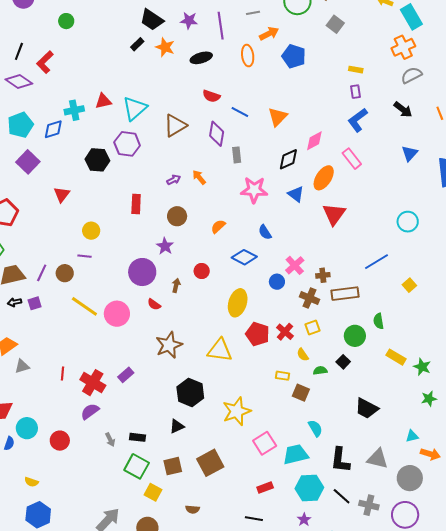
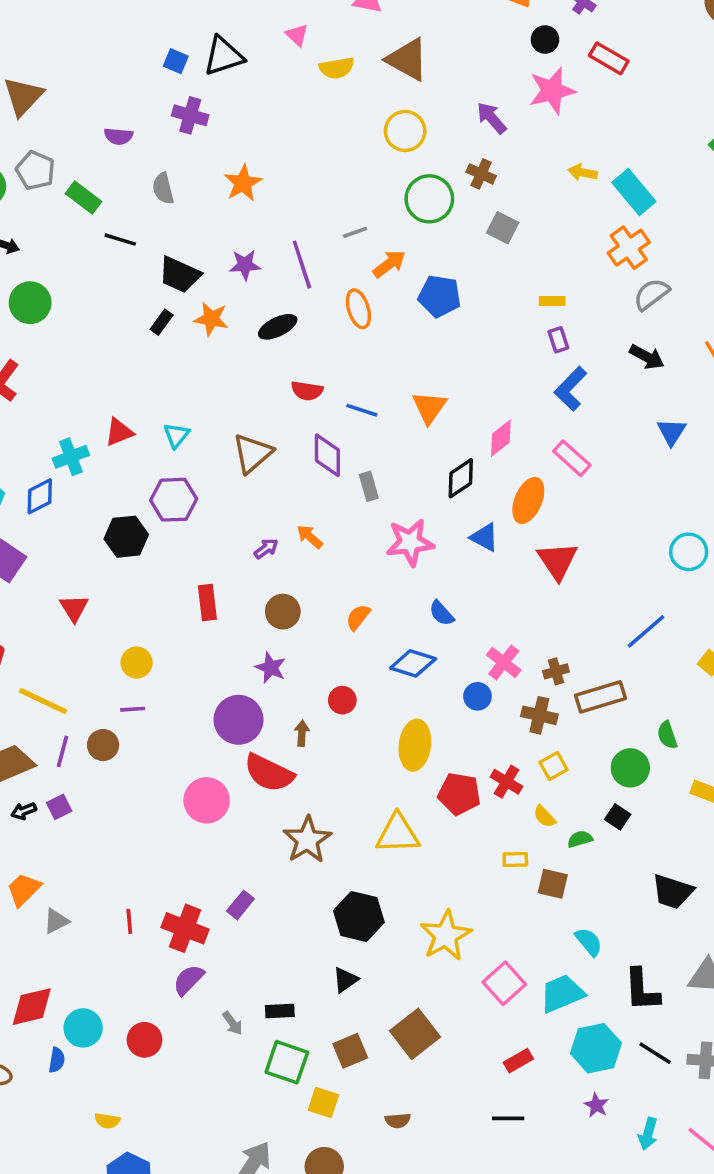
green circle: (66, 21) -> (30, 303), size x1.5
cyan triangle: (135, 108) -> (176, 435), size x0.6
red semicircle: (154, 304) -> (269, 773), size x2.0
yellow line: (84, 306) -> (43, 701), moved

